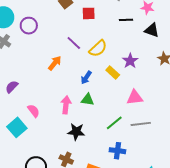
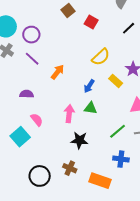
red square: (89, 13) -> (91, 22), turned 32
black line: (126, 20) -> (129, 28), turned -40
purple line: (74, 43) -> (32, 59), moved
purple semicircle: (12, 87) -> (27, 94), moved, turned 48

